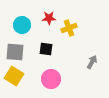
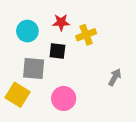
black square: (46, 49) -> (57, 51), moved
gray square: (15, 52) -> (34, 68), moved

